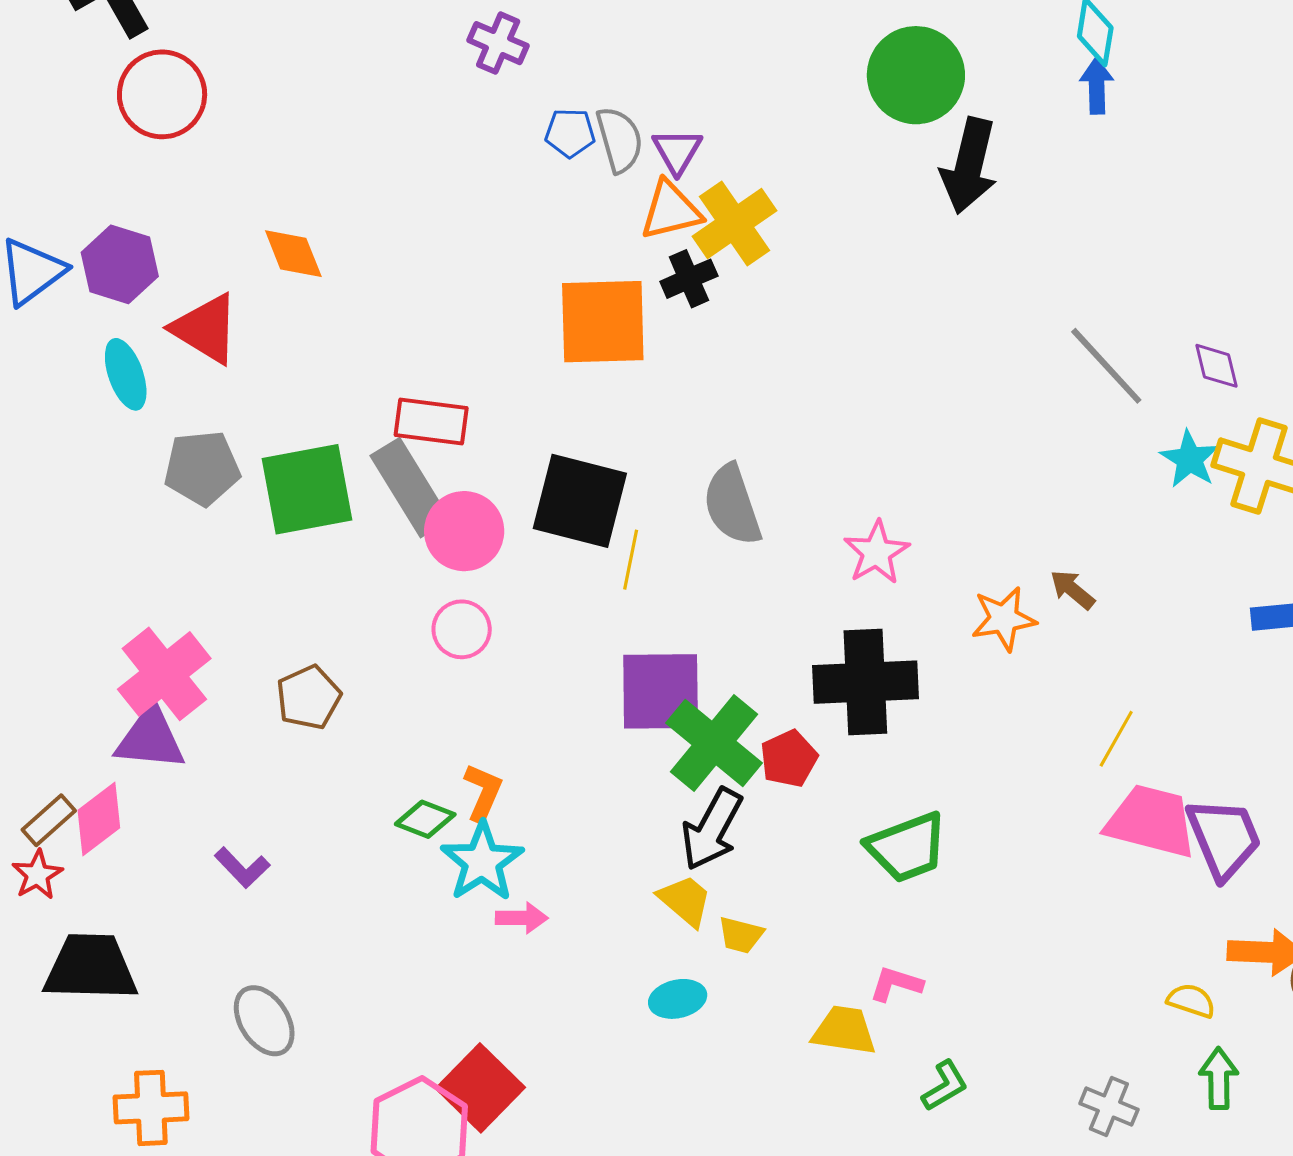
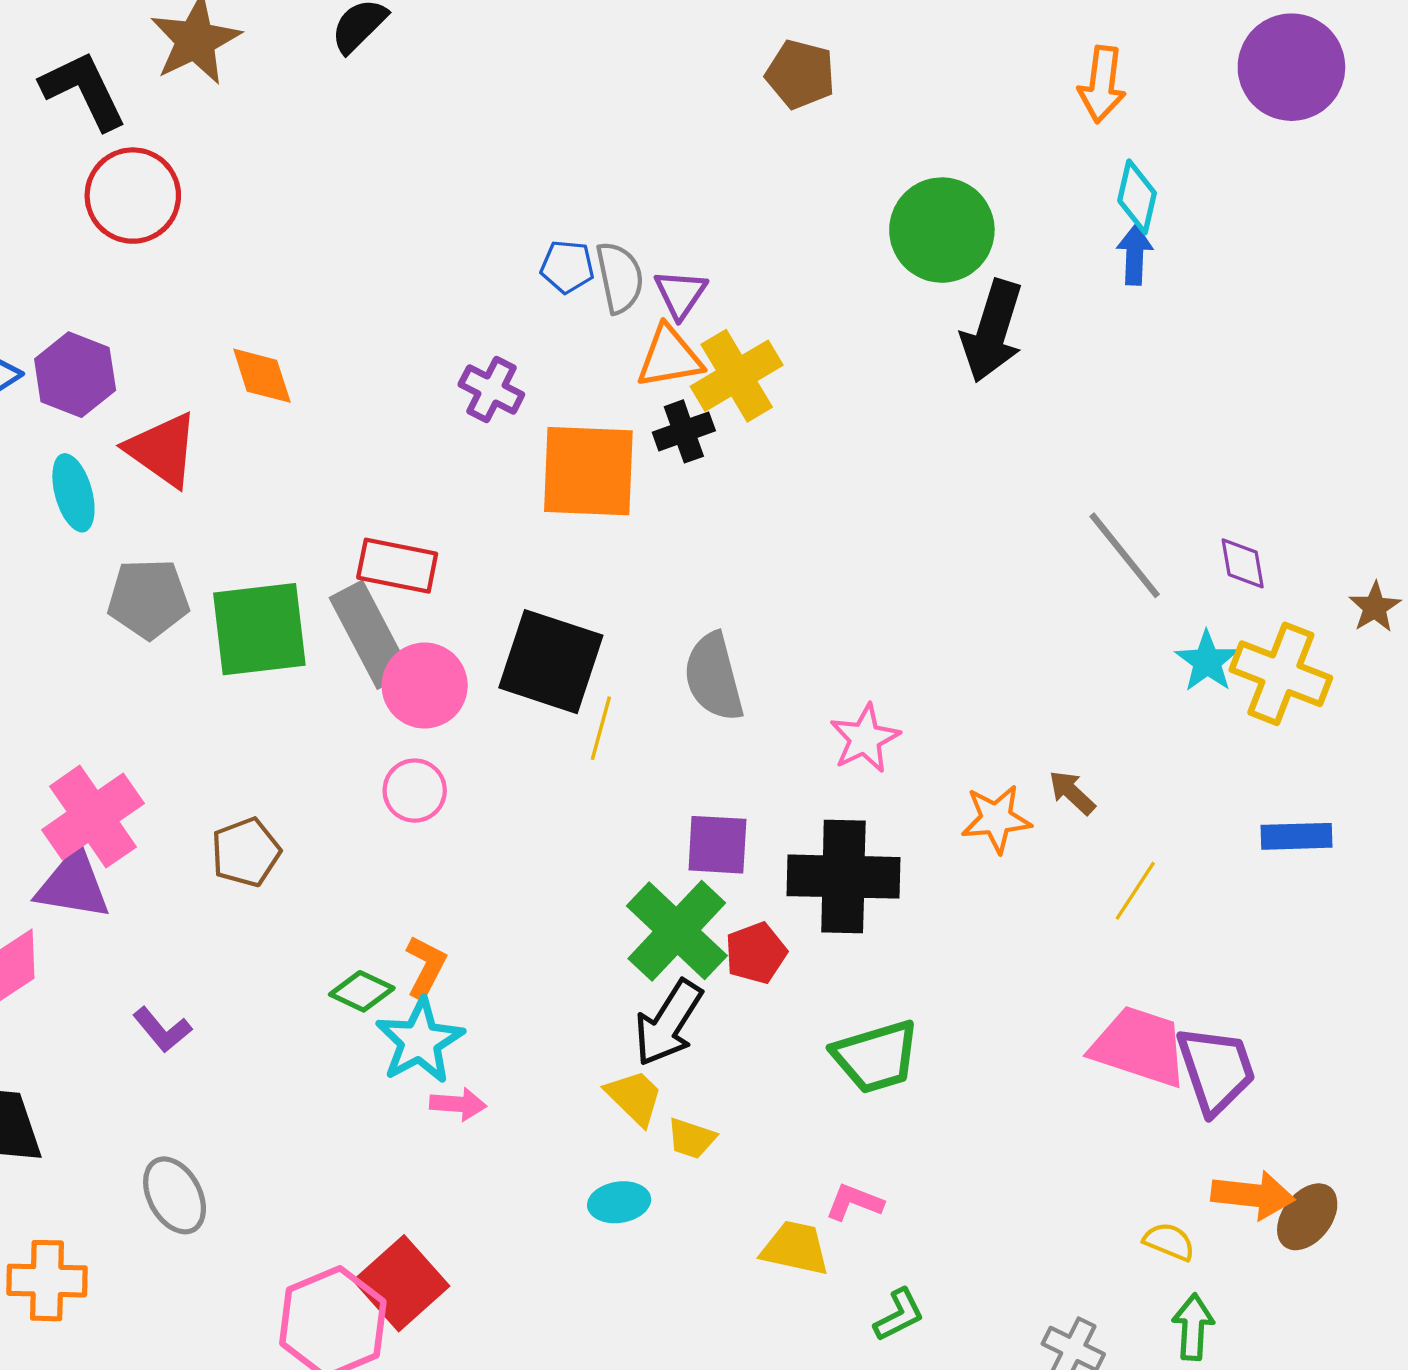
purple cross: (498, 43) -> (491, 389), moved
purple square: (661, 691) -> (717, 845), moved, size x0.7
yellow line: (1116, 739) -> (1135, 891), moved

